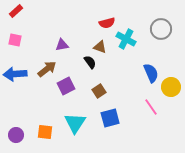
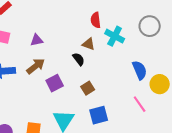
red semicircle: (107, 23) -> (96, 20), turned 98
purple triangle: (62, 45) -> (37, 40), moved

